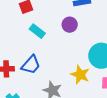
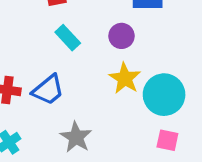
yellow star: (80, 75) -> (125, 78), moved

